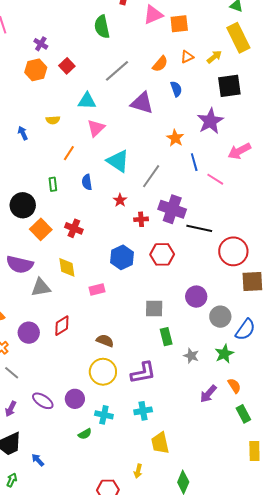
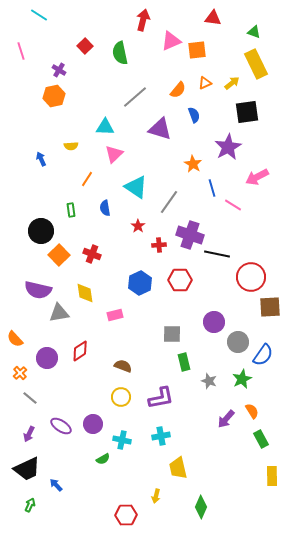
red square: (67, 66) -> (85, 46), moved
yellow circle: (103, 372) -> (121, 397), size x0.7

